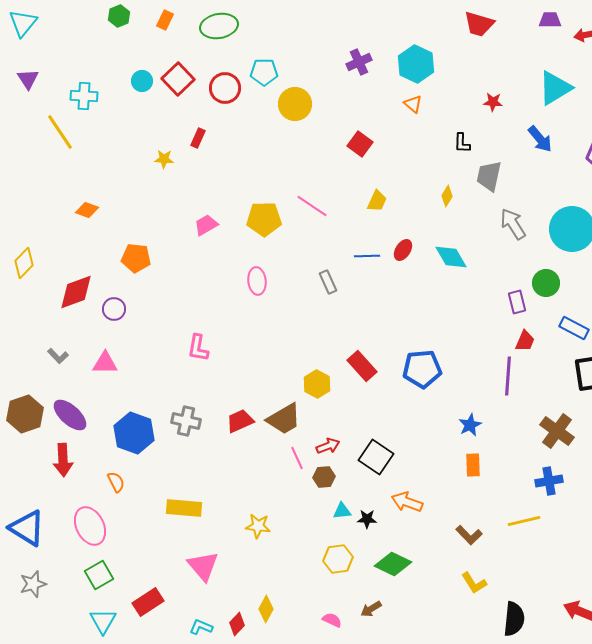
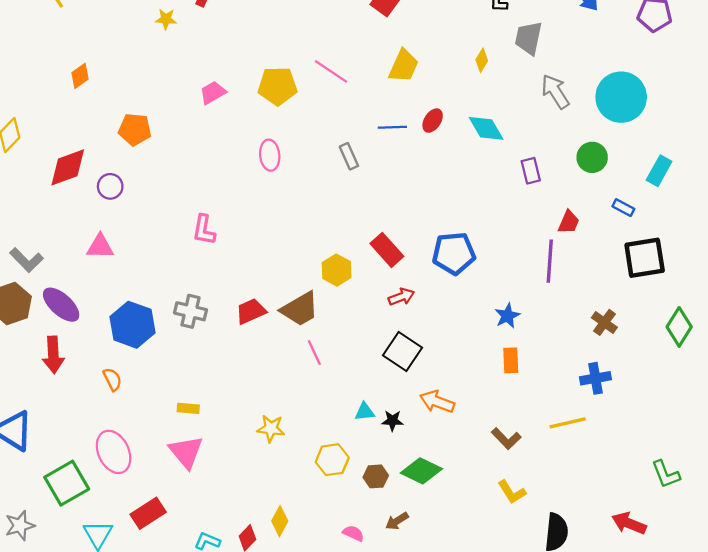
yellow trapezoid: (377, 201) -> (404, 66), size x1.4
orange diamond: (87, 210) -> (80, 76), turned -55
purple rectangle: (517, 302) -> (531, 171), moved
blue rectangle: (574, 328) -> (623, 208), size x0.7
gray L-shape: (58, 356) -> (27, 260), moved, size x1.4
brown cross: (557, 431) -> (604, 322), size x0.7
red arrow: (328, 446) -> (401, 297), moved
brown hexagon: (324, 477) -> (376, 476), moved
yellow rectangle: (184, 508) -> (188, 408), size x0.6
pink ellipse: (90, 526) -> (114, 452), moved
yellow hexagon: (338, 559) -> (332, 460), moved
pink triangle: (203, 566) -> (186, 452), moved
green square: (99, 575) -> (67, 483), moved, size x1.4
gray star: (33, 584) -> (20, 526), moved

